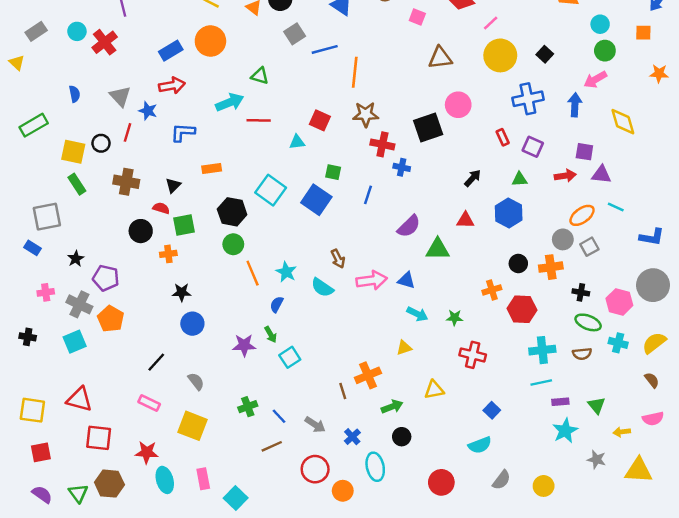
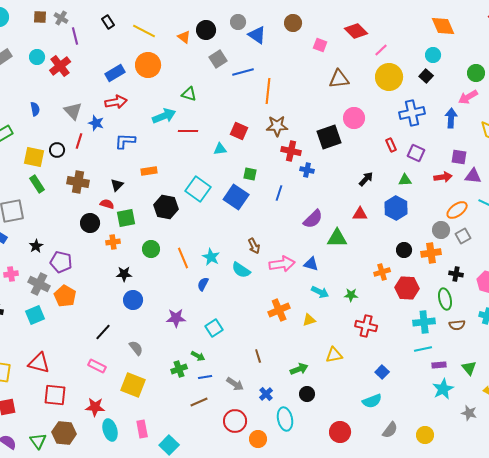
cyan circle: (600, 24) -> (433, 55), moved
green circle: (233, 244) -> (151, 249), moved
green ellipse: (588, 322) -> (445, 299), moved, turned 55
green arrow: (271, 334) -> (198, 356), moved, turned -32
orange cross: (368, 375) -> (279, 310), moved
blue line: (279, 416) -> (205, 377), turned -56

